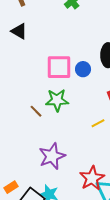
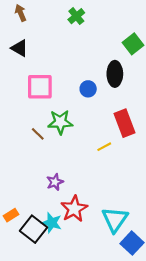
pink square: (59, 67) -> (40, 87), moved
purple star: (52, 156) -> (55, 182), size x0.6
red star: (92, 178) -> (74, 209), moved

